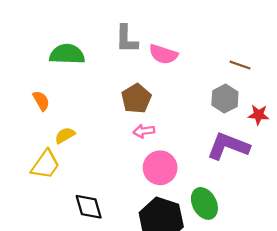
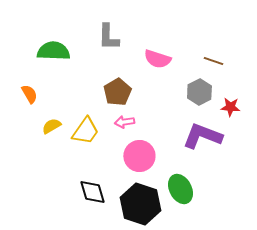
pink semicircle: (163, 54) -> (157, 59), moved
yellow trapezoid: (45, 165) -> (85, 131), moved
black diamond: (89, 207) -> (92, 192), moved

